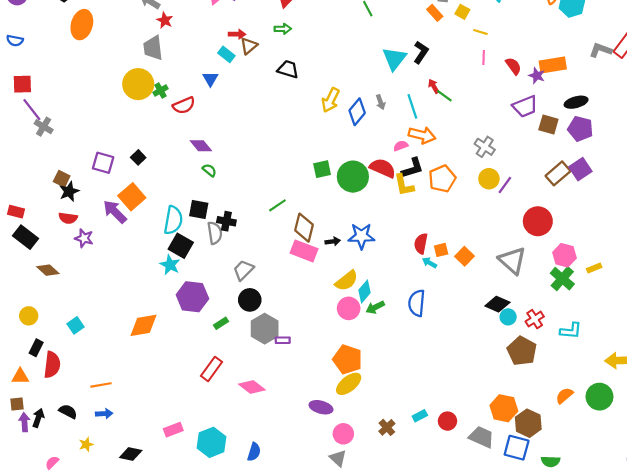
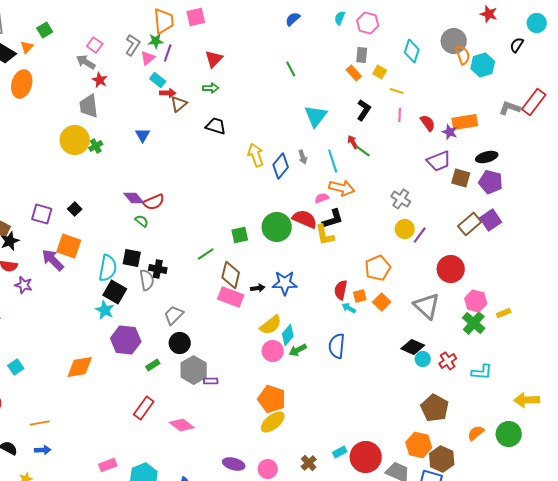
black L-shape: (421, 52) -> (364, 110), moved
cyan rectangle: (226, 54) -> (158, 80), moved
yellow arrow: (331, 100) -> (256, 155), turned 135
red semicircle: (184, 105) -> (154, 202), moved
green square: (322, 169) -> (240, 235), moved
orange pentagon: (442, 179) -> (378, 268), moved
orange square: (132, 197) -> (69, 246), turned -30
brown pentagon: (522, 351) -> (435, 408), moved
purple ellipse: (321, 407) -> (234, 464), moved
red circle: (447, 421) -> (366, 457), size x1.8

